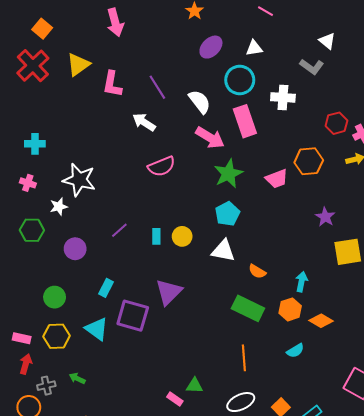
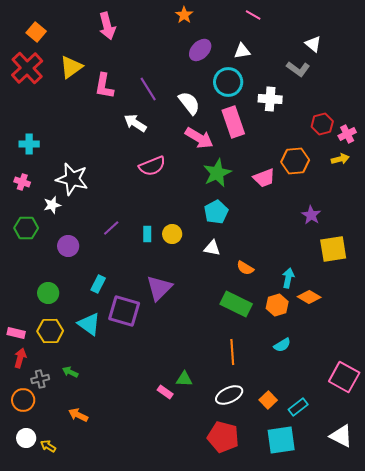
white triangle: (223, 251) -> (212, 248), size x0.7
orange diamond: (321, 321) -> (309, 297), moved

